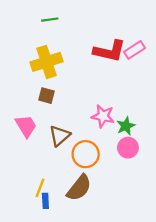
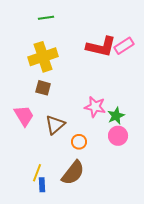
orange circle: (86, 154) -> (79, 142), size x0.6

